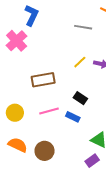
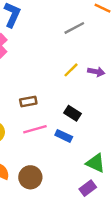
gray line: (83, 27) -> (74, 28), turned -36
brown rectangle: (43, 80) -> (28, 102), moved, size x0.6

